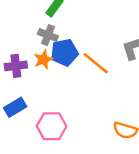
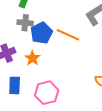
orange star: (43, 60) -> (32, 58), moved
blue rectangle: (15, 107) -> (15, 85), turned -42

